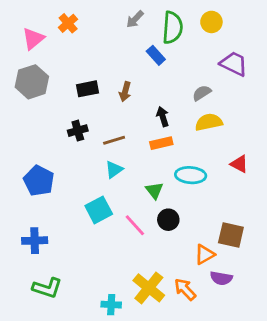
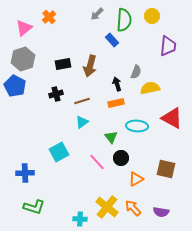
purple trapezoid: (234, 64) -> (168, 46), turned 70
brown arrow: (125, 92) -> (90, 66), size x1.5
gray semicircle: (202, 93) -> (136, 72), moved, turned 144
red triangle: (239, 164) -> (172, 118), size x1.6
blue pentagon: (39, 181) -> (15, 86), moved
cyan square: (99, 210) -> (59, 152), moved
orange triangle: (205, 254) -> (136, 179), moved
purple semicircle: (221, 278) -> (161, 212), moved

